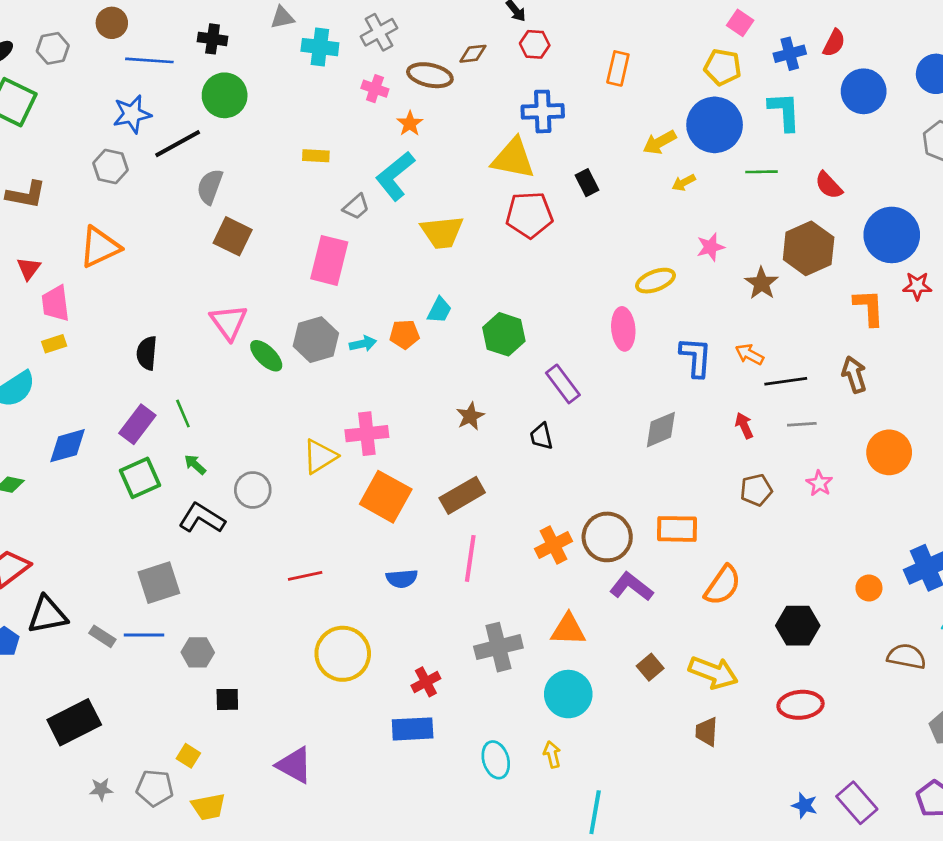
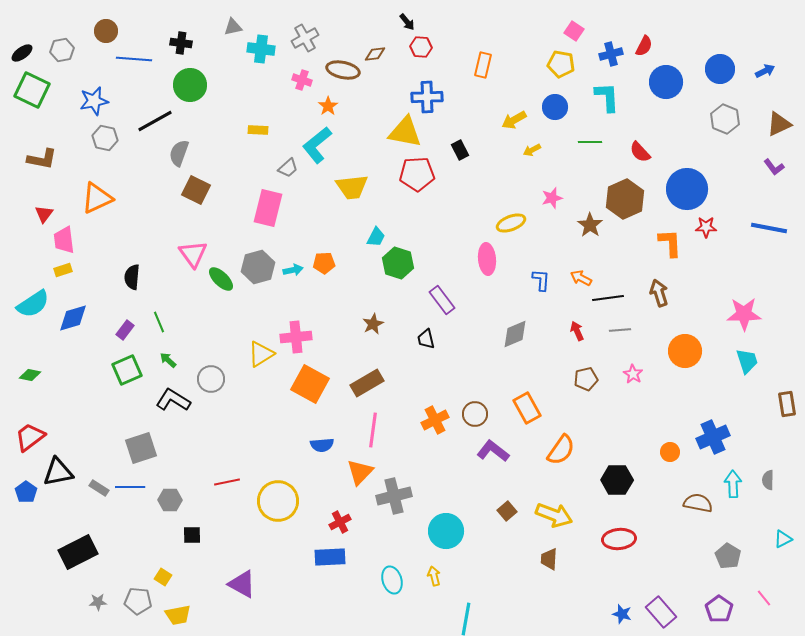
blue star: (132, 114) -> (94, 101), moved
blue circle: (715, 125) -> (555, 107), size x0.6
cyan trapezoid: (439, 310) -> (376, 237), moved
blue L-shape: (696, 357) -> (541, 280), size x0.7
purple rectangle: (137, 424) -> (125, 330), size x0.7
blue diamond: (68, 446) -> (73, 318), moved
orange rectangle: (677, 529) -> (527, 408), turned 60
brown circle: (607, 537) -> (475, 414), size x0.7
red line: (305, 576) -> (227, 482), moved
orange triangle: (568, 630) -> (360, 472), moved, turned -48

